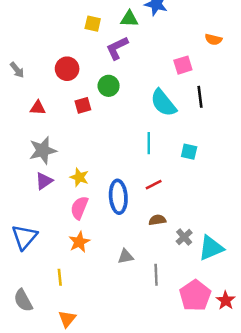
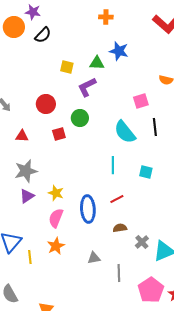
yellow line: (60, 277) -> (30, 257), moved

